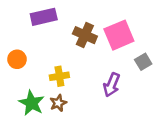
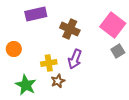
pink square: (119, 35) -> (113, 25), moved, turned -30
purple arrow: (112, 85) -> (75, 59), moved
brown star: (58, 103) -> (58, 81), moved

